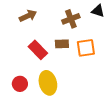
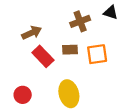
brown arrow: (28, 16) -> (32, 33), moved
yellow ellipse: (48, 83) -> (69, 94), moved

